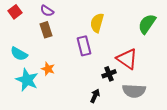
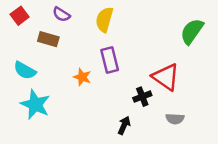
yellow semicircle: (97, 23) -> (104, 20), moved
brown rectangle: (46, 30) -> (48, 39), moved, turned -56
orange star: (48, 69) -> (82, 77), moved
gray semicircle: (134, 91) -> (175, 119), size x0.6

